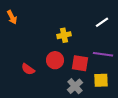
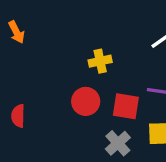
red semicircle: (28, 69) -> (18, 116), moved, turned 56

